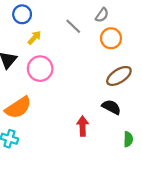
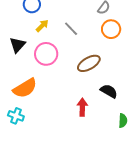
gray line: (73, 26) -> (71, 29), moved
brown ellipse: (119, 76) -> (89, 63), moved

